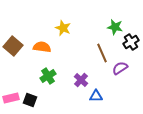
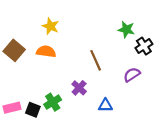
yellow star: (63, 28) -> (50, 26), moved
brown line: (102, 53) -> (96, 60), moved
green cross: (48, 76) -> (53, 102), moved
purple cross: (81, 80) -> (79, 88), moved

